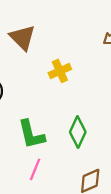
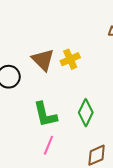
brown triangle: (22, 38) -> (43, 60), moved

